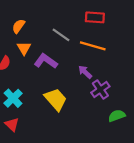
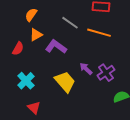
orange triangle: (24, 48) -> (36, 35), turned 32
purple arrow: (85, 72) -> (86, 69), moved
red triangle: (12, 124) -> (34, 108), moved

